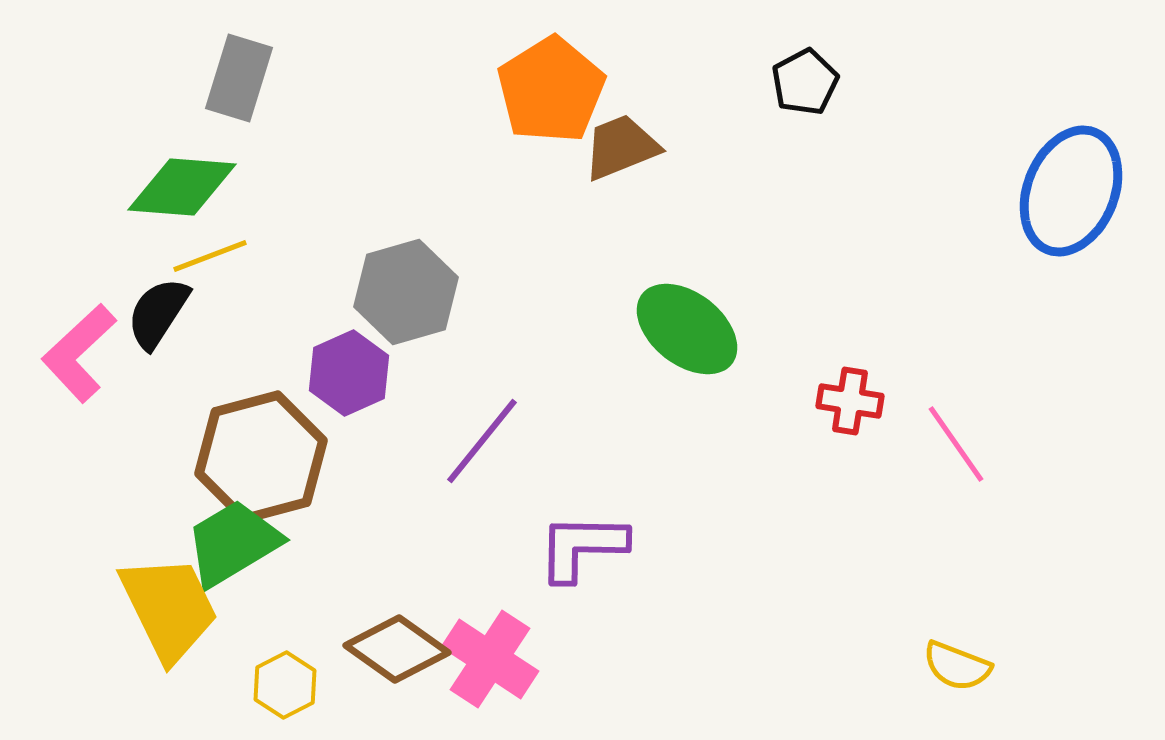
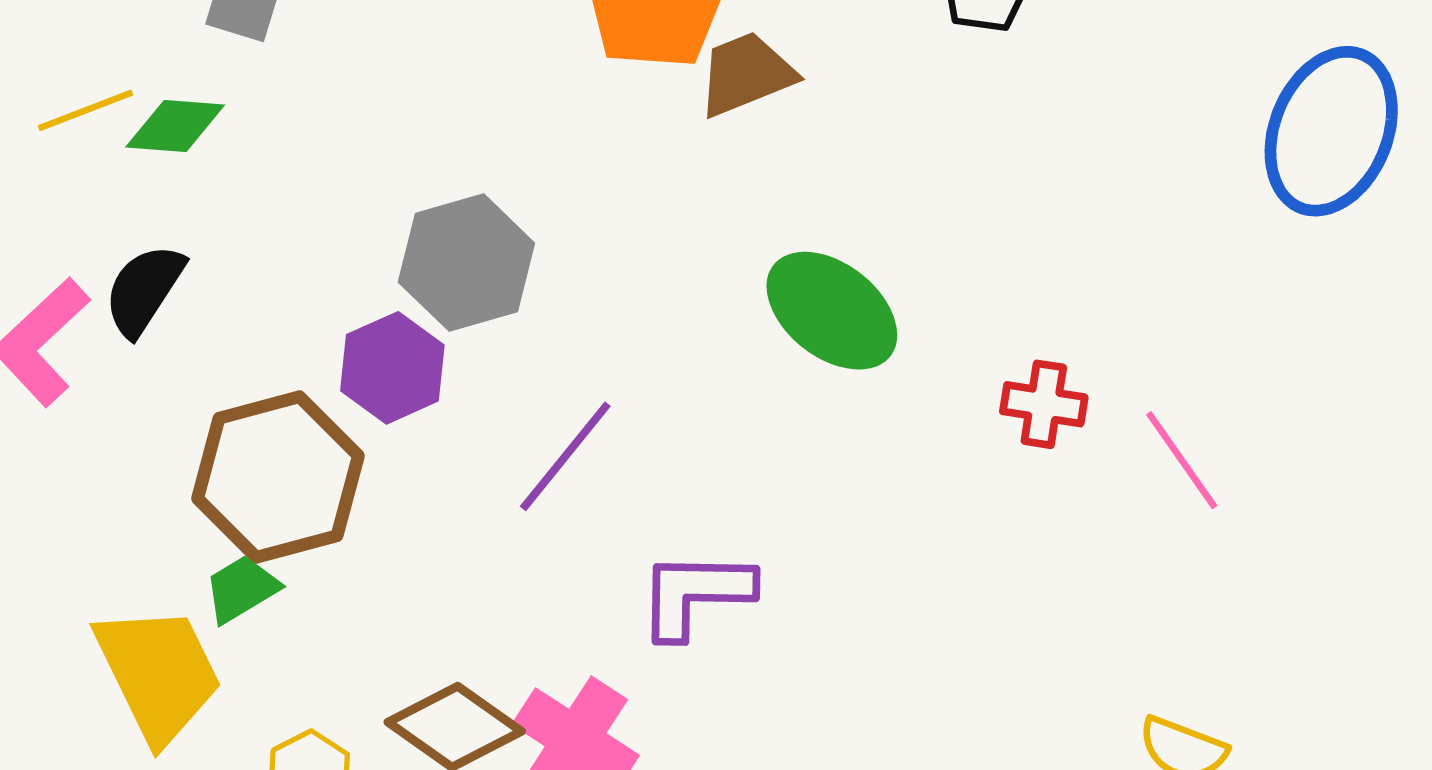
green diamond: (182, 187) -> (175, 126), size x0.7
yellow line: (210, 256) -> (85, 110), moved
green trapezoid: (233, 543) -> (242, 589), size x0.6

